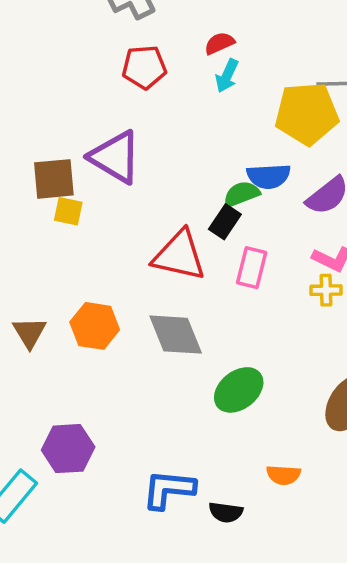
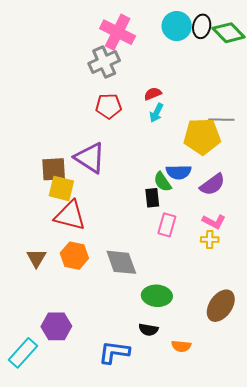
green semicircle: (241, 194) -> (162, 182), turned -105
yellow square: (68, 211) -> (61, 188), size x1.5
black rectangle: (225, 222) -> (152, 198), turned -42
red triangle: (179, 255) -> (70, 216), moved
green ellipse: (239, 390) -> (157, 296), turned 40
black semicircle: (226, 512) -> (148, 330), moved

